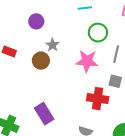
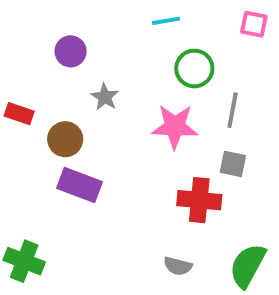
brown circle: (41, 61) -> (65, 139), moved
purple rectangle: (44, 114) -> (79, 185), moved, turned -35

